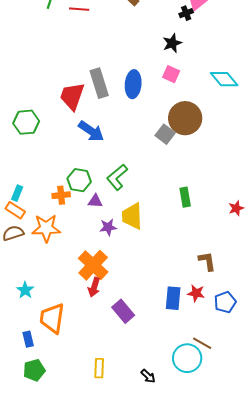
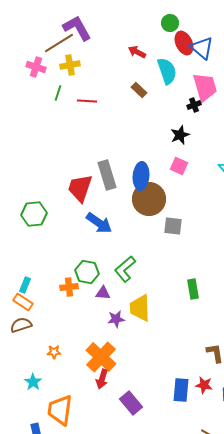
brown circle: (185, 118) -> (149, 199), moved
gray square: (165, 134) -> (173, 226), turned -30
orange star: (46, 228) -> (54, 352), moved, size x0.5

